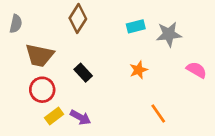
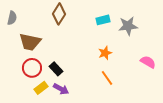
pink semicircle: (197, 70) -> (148, 62), moved
black rectangle: (83, 73) -> (56, 69), moved
orange line: (158, 113) -> (107, 78), moved

